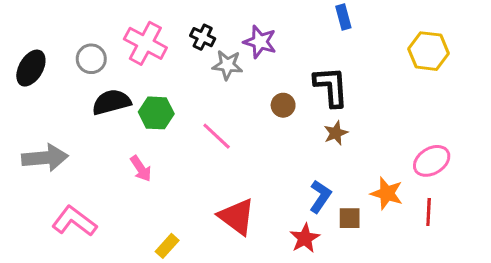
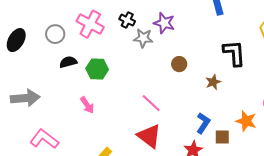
black L-shape: (331, 87) -> (234, 53), moved
black semicircle: (111, 102) -> (68, 62), size x0.7
pink line: (217, 136) -> (151, 103), moved

